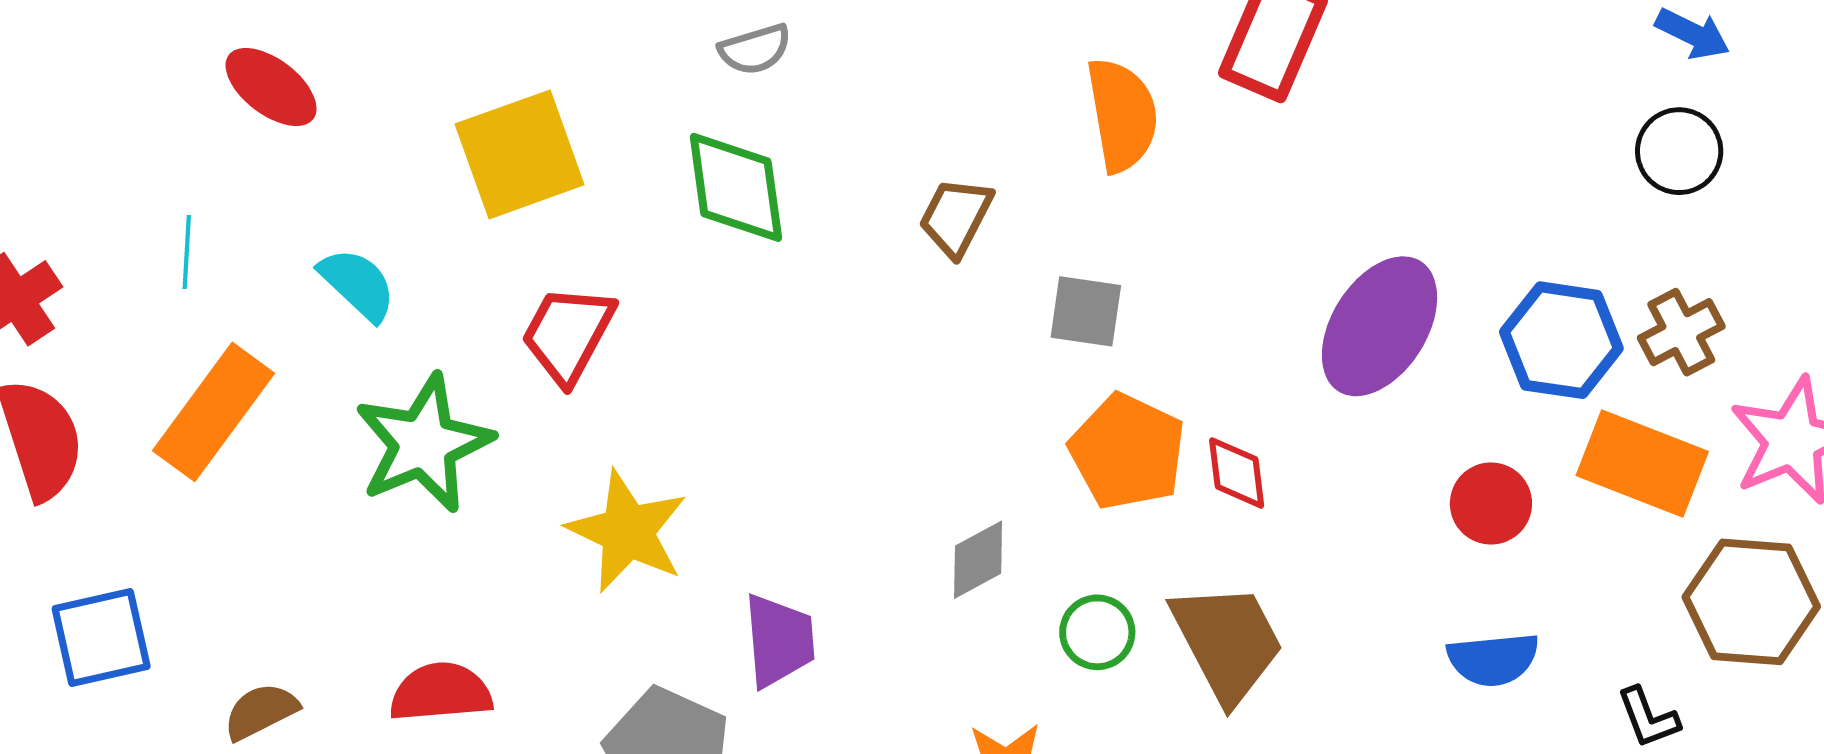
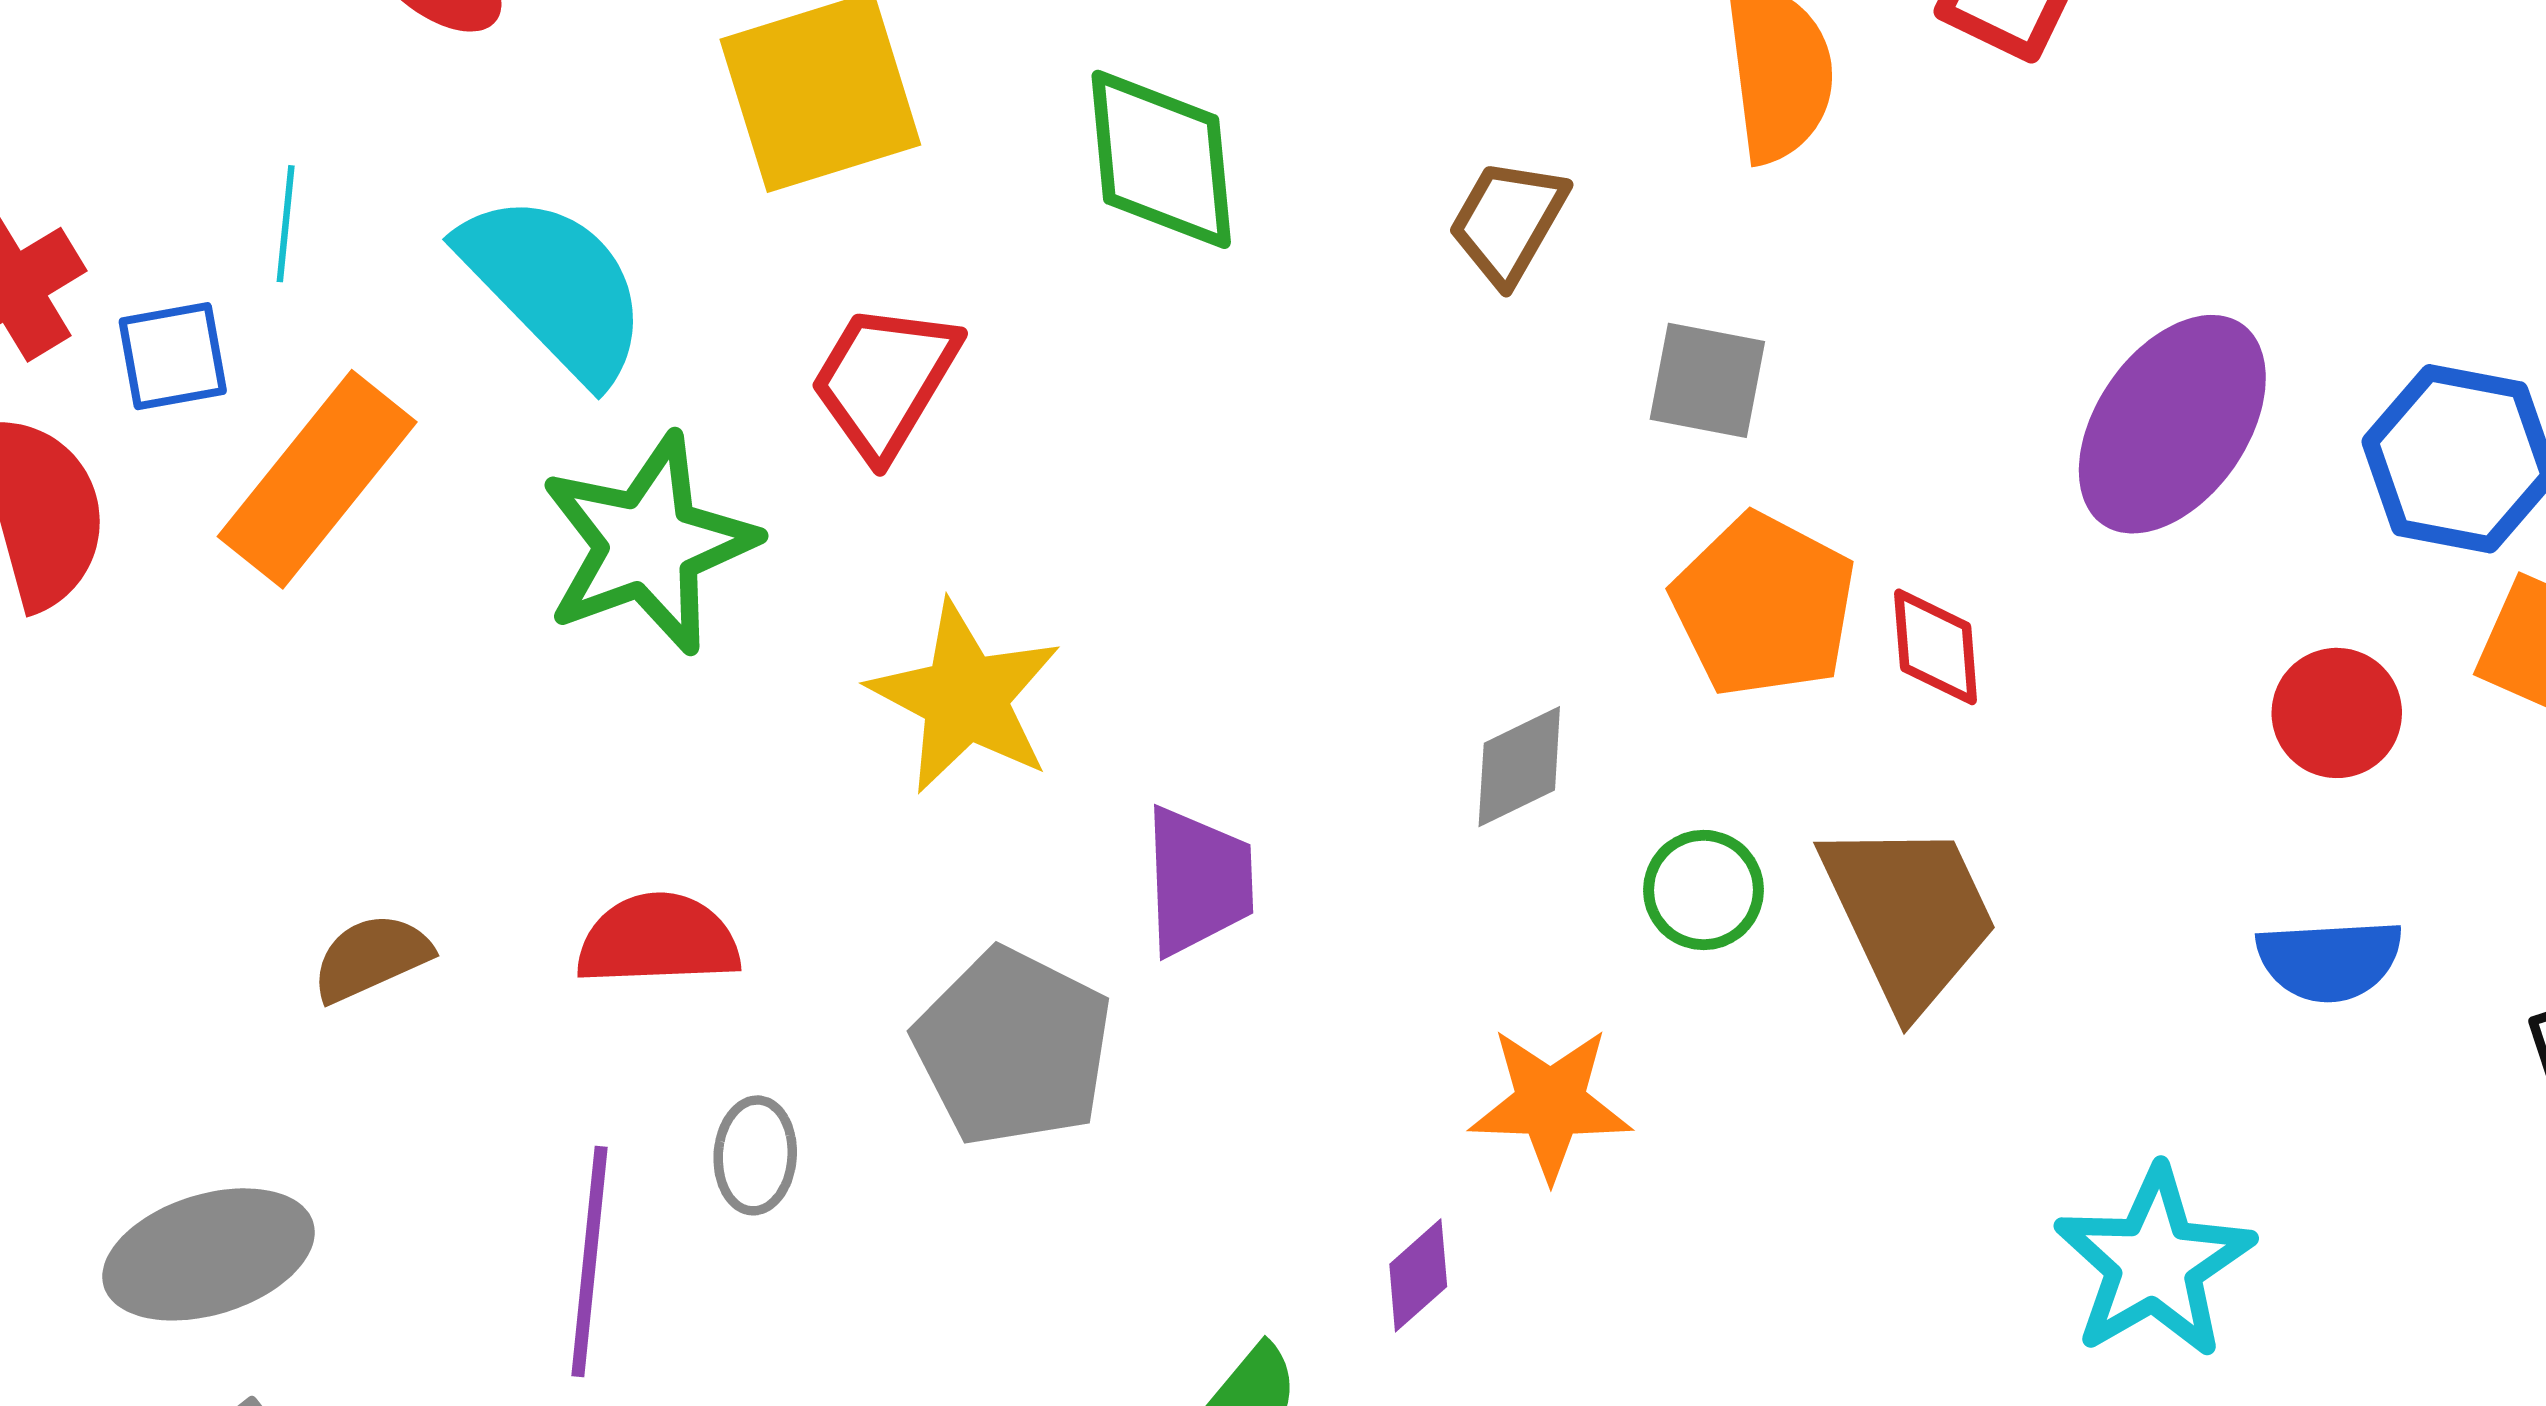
cyan semicircle: (358, 284) -> (555, 287), size x1.6
blue square: (101, 638) -> (173, 356), moved, size x0.7

